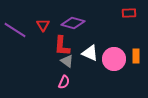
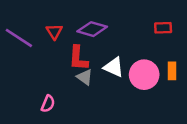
red rectangle: (129, 13) -> (163, 28), moved
pink semicircle: (64, 82) -> (48, 104), moved

